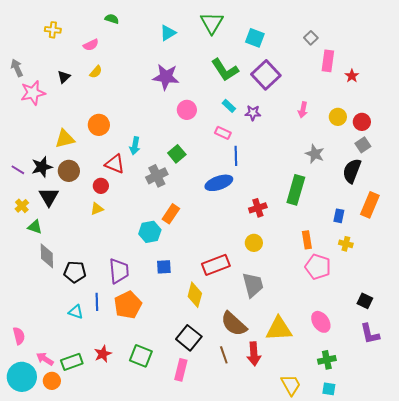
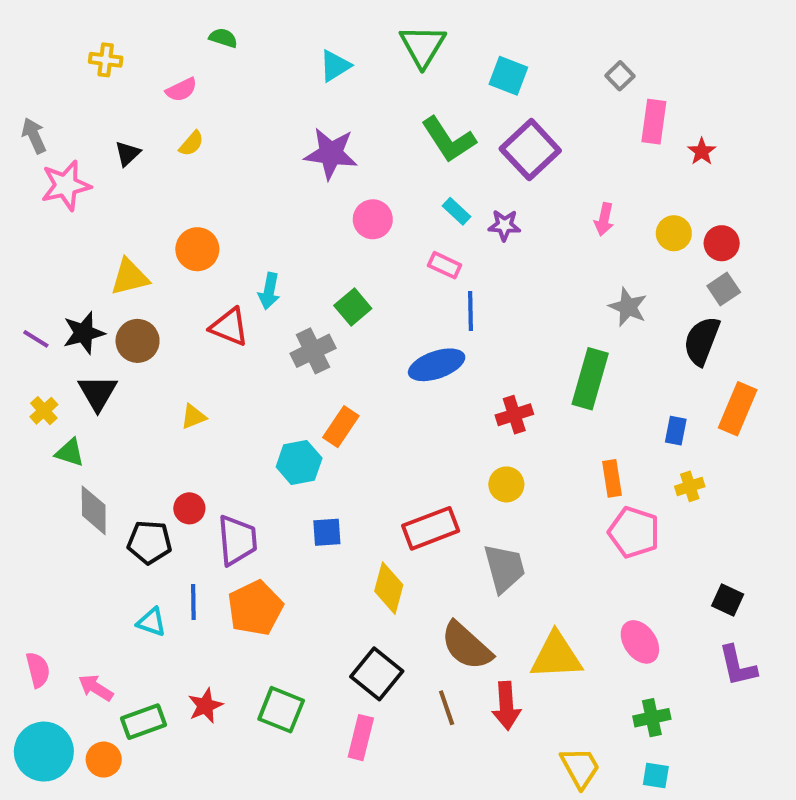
red circle: (101, 186) -> (189, 508), moved
yellow cross: (346, 244) -> (690, 486), turned -32
pink arrow: (45, 359) -> (96, 688), moved

